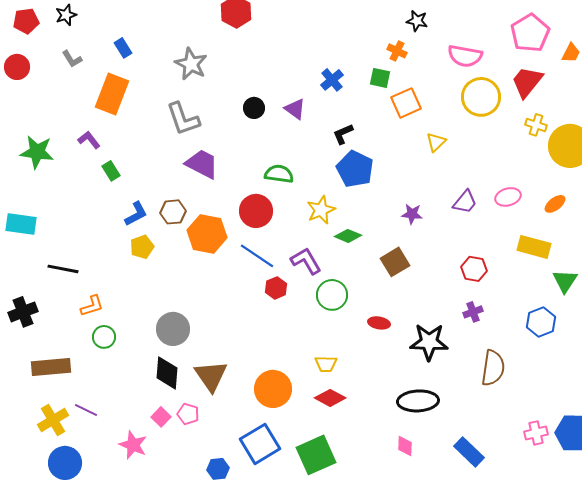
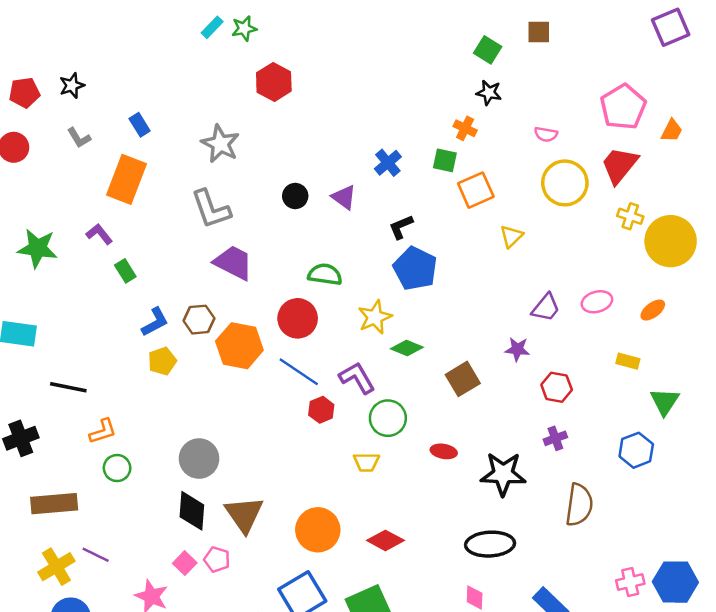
pink semicircle: (465, 56) -> (546, 134), size x0.6
purple star: (412, 214) -> (517, 349), moved
yellow rectangle: (534, 247) -> (628, 361), size x0.6
yellow trapezoid: (326, 364) -> (366, 462), moved

